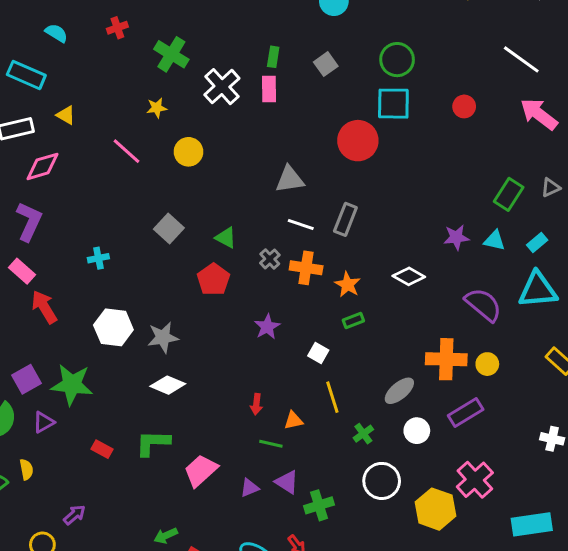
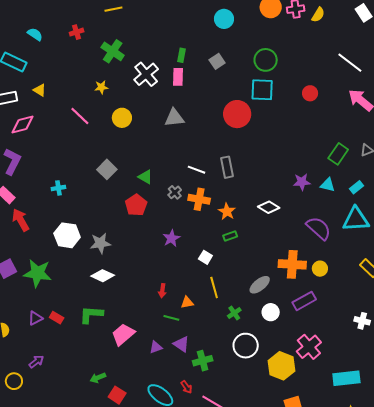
gray triangle: (290, 179) -> (174, 118), moved
gray rectangle: (345, 219) -> (227, 167), turned -35
purple triangle: (44, 422) -> (35, 318), moved

